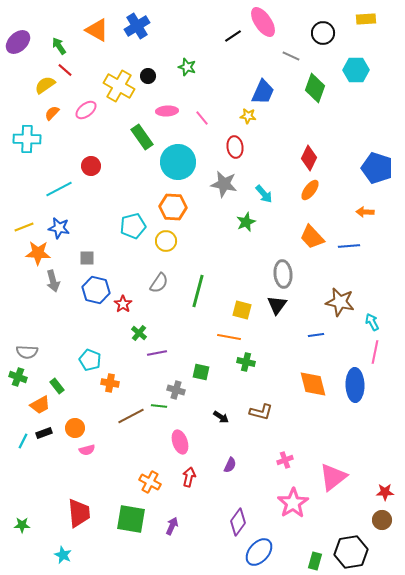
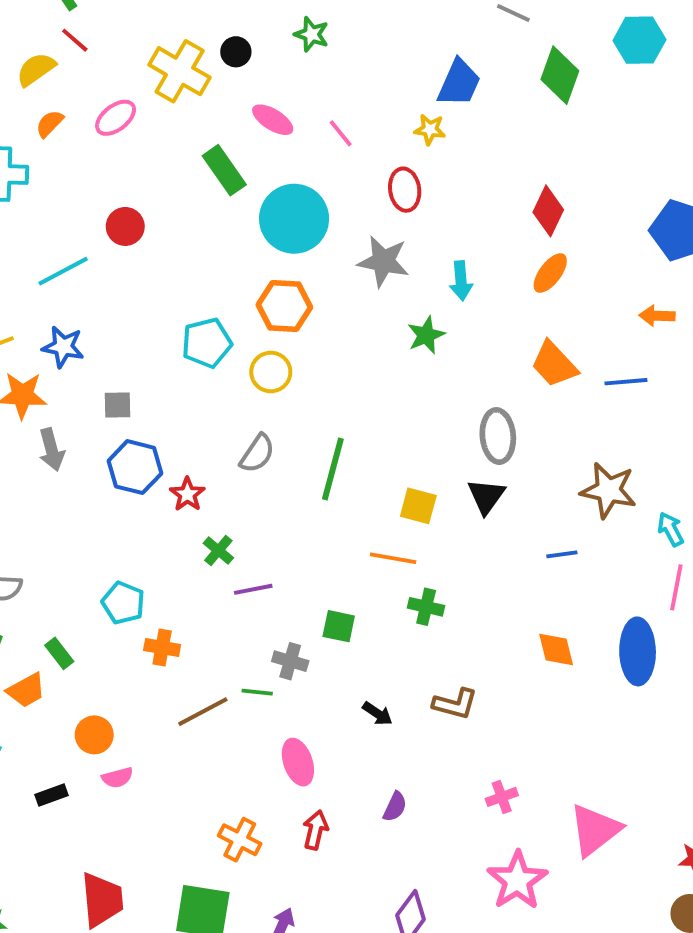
pink ellipse: (167, 111) -> (273, 120), turned 35
cyan arrow: (264, 194) -> (461, 281), turned 36
orange diamond: (313, 384) -> (556, 649), size x0.7
black rectangle: (44, 433) -> (51, 795), moved

